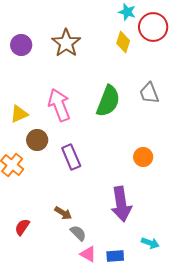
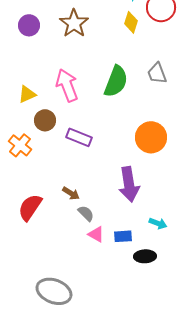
purple rectangle: (71, 157) -> (79, 137), turned -45
orange circle: (143, 157) -> (151, 137), size x1.6
red semicircle: (22, 227) -> (30, 207), size x1.6

